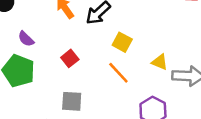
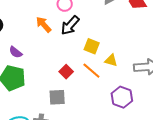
red square: (70, 58) -> (66, 72), moved
yellow triangle: (160, 62) -> (111, 60), moved

